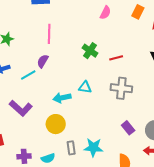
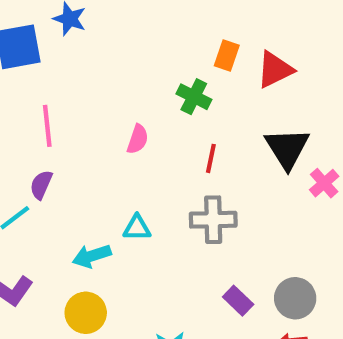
pink semicircle: (105, 13) -> (138, 139), moved
green cross: (90, 51) -> (194, 97), moved
red line: (116, 58) -> (211, 158), moved, turned -56

